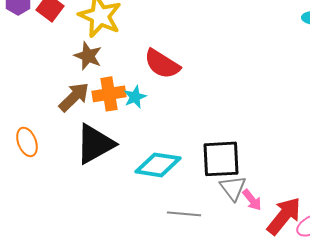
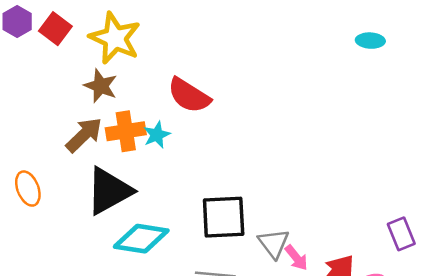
black square: (221, 159) -> (224, 217), moved
cyan diamond: (158, 165) -> (141, 239), moved

